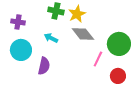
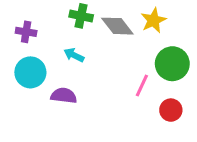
yellow star: (77, 14) -> (153, 20), moved
gray diamond: (83, 34) -> (117, 26), moved
purple semicircle: (44, 66) -> (64, 96), turned -96

